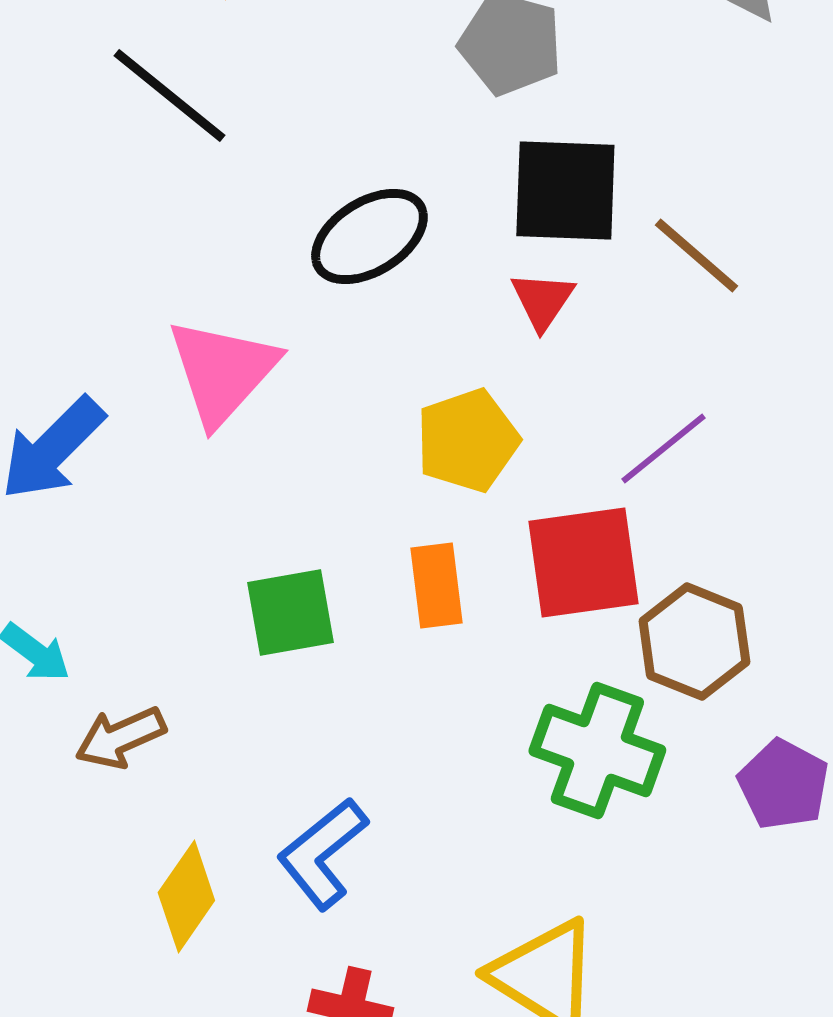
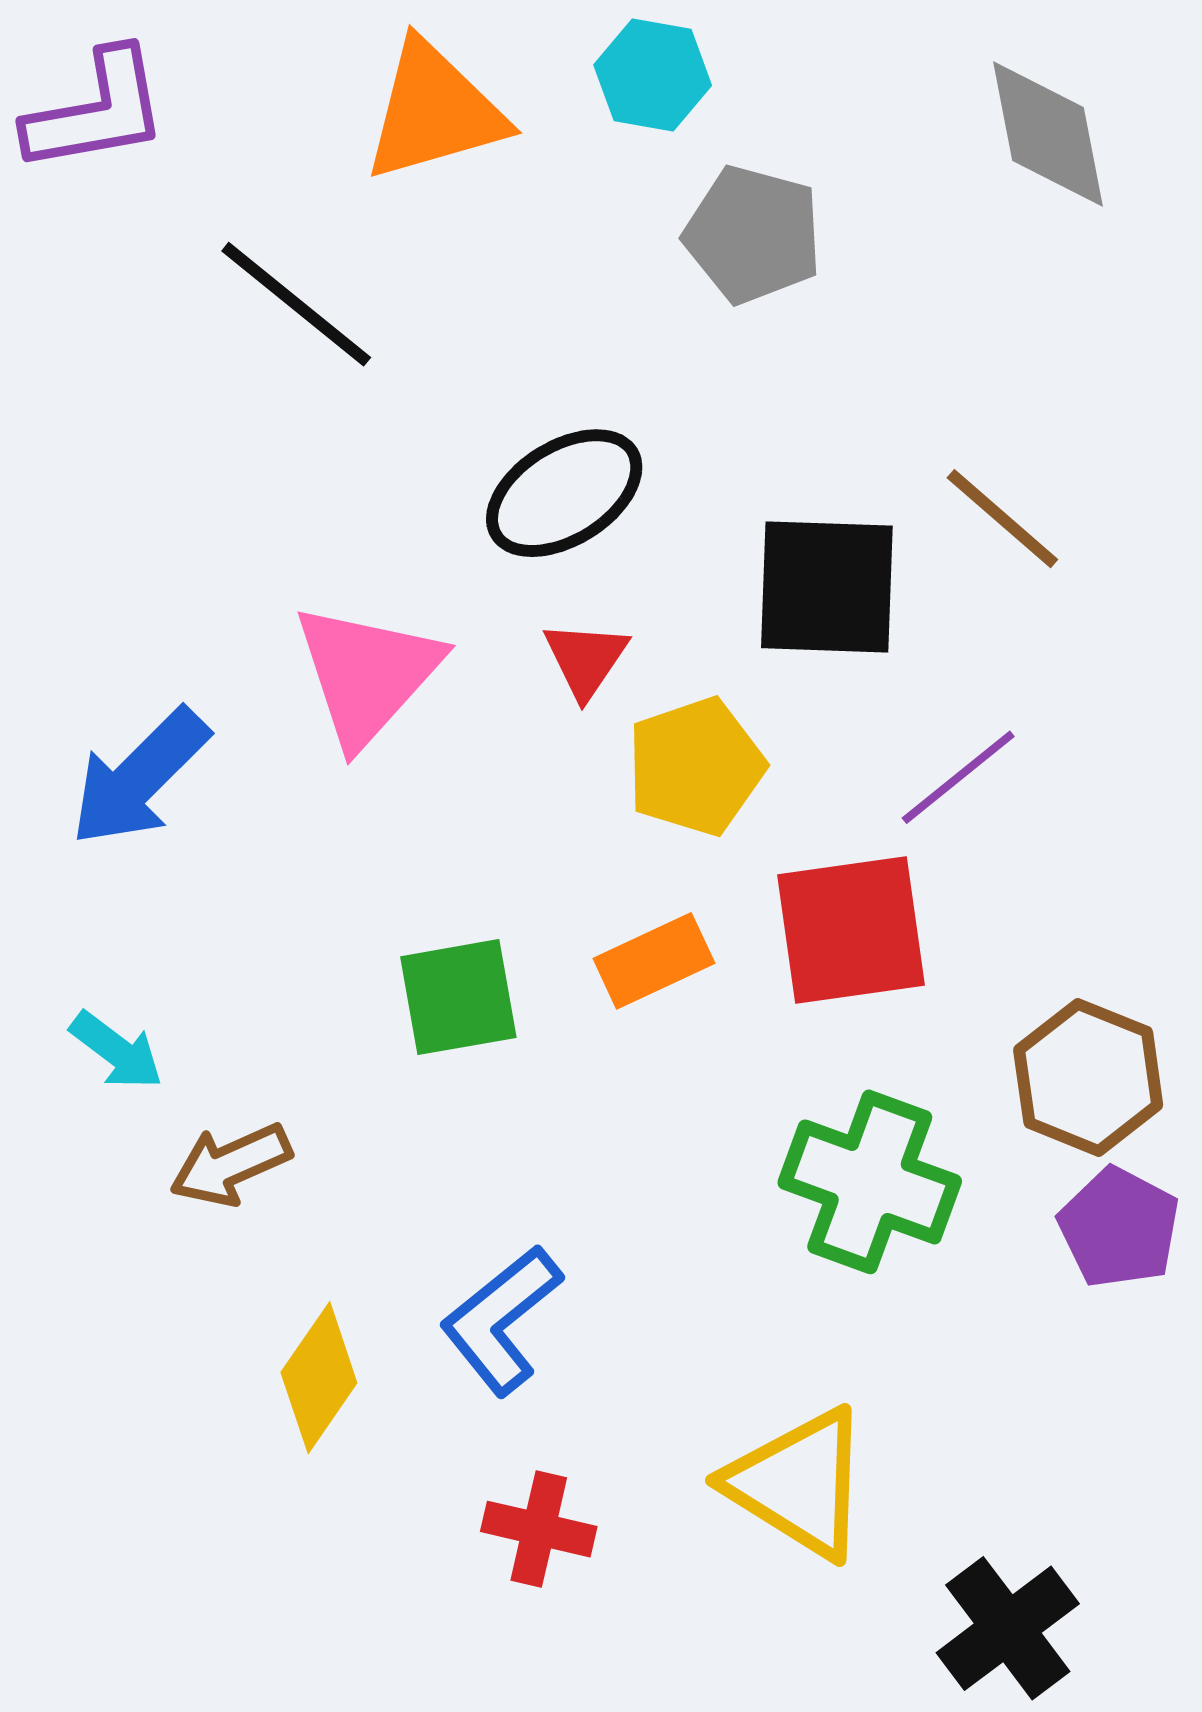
black square: (565, 190) -> (827, 587), moved
red triangle: (542, 300) -> (586, 659), moved
orange rectangle: (436, 586) -> (654, 961), turned 72
brown hexagon: (694, 642) -> (1088, 1077), moved

